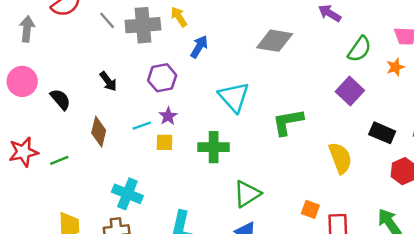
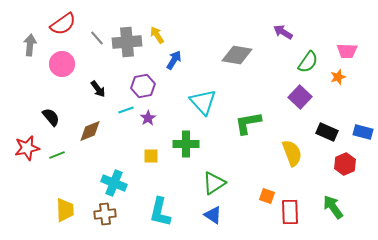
pink circle: (22, 81) -> (62, 64), moved
black semicircle: (60, 99) -> (51, 117), moved
cyan line: (142, 126) -> (126, 110), moved
brown diamond: (99, 132) -> (90, 131), turned 55
yellow square: (165, 142) -> (151, 156), moved

